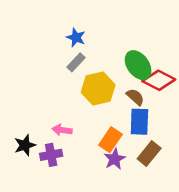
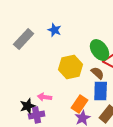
gray rectangle: (76, 62) -> (24, 39), moved, size x1.5
black star: (25, 145) -> (28, 106), moved

